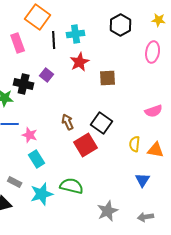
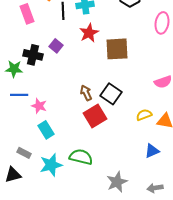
brown square: (108, 78) -> (117, 49), size x1.4
brown arrow: (68, 122) -> (86, 93), moved
yellow semicircle: (135, 144) -> (144, 115), turned 63
blue triangle: (143, 180) -> (152, 151), turned 35

